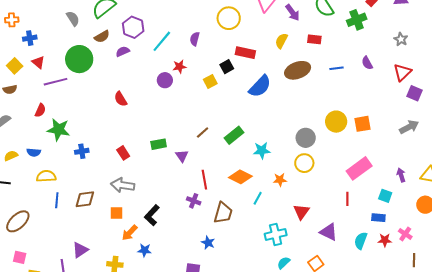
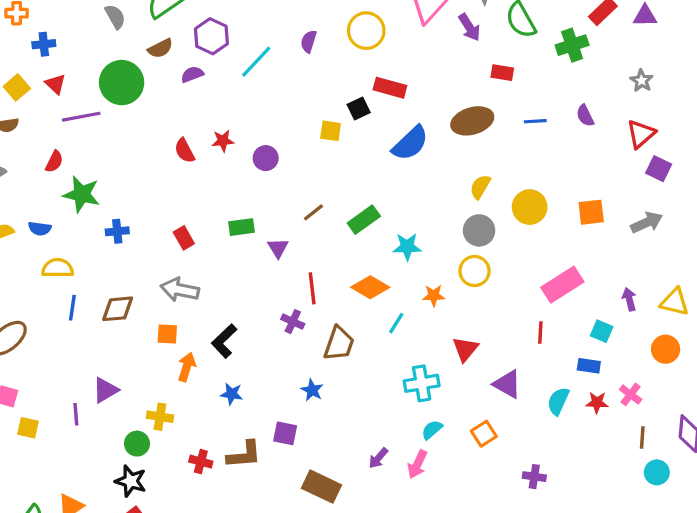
purple semicircle: (195, 39) -> (309, 41), moved
yellow semicircle: (281, 41) -> (480, 187), moved
red star: (180, 67) -> (223, 141), moved
purple circle: (165, 80) -> (266, 158), moved
yellow square: (210, 81) -> (331, 131), turned 32
orange square: (362, 124) -> (591, 212), moved
orange arrow: (130, 233) -> (187, 367), turned 150
blue star: (145, 250) -> (232, 394), moved

